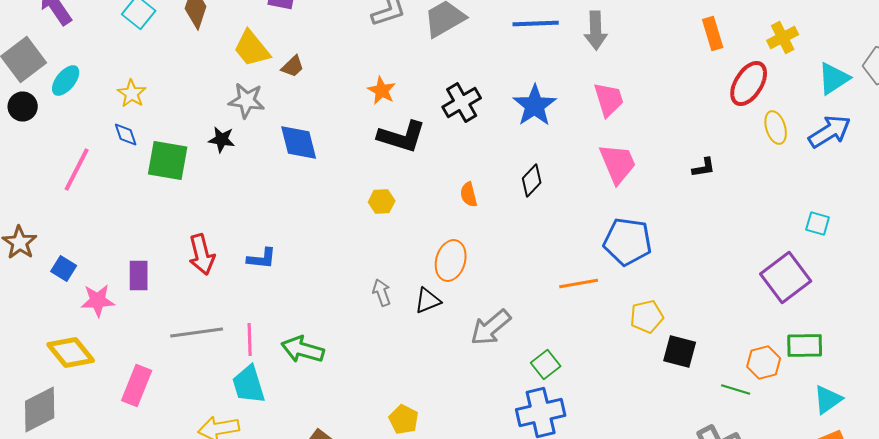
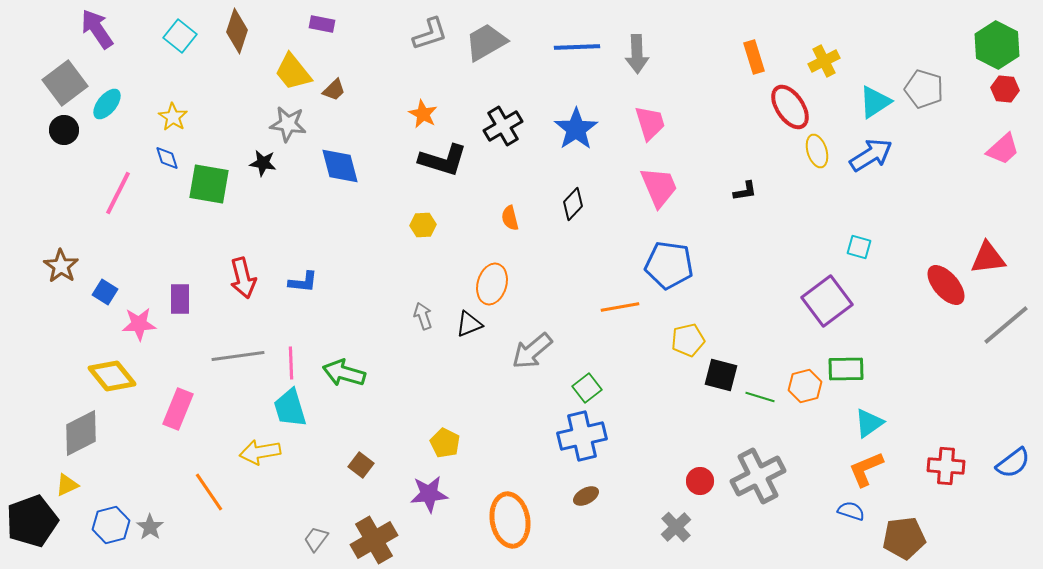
red ellipse: (749, 84) -> (790, 107), turned -66
green line: (736, 390) -> (760, 397), moved

